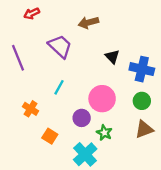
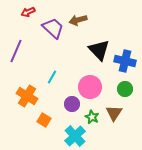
purple trapezoid: (60, 46) -> (53, 28), moved
black triangle: (112, 57) -> (99, 50), size x1.6
purple line: (18, 58) -> (16, 51), turned 45
orange cross: (31, 109) -> (27, 96), size x1.5
brown triangle: (144, 129) -> (114, 113), moved, turned -36

